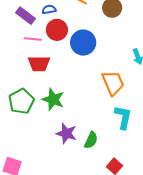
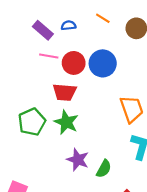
red circle: (57, 30) -> (74, 63), moved
red trapezoid: (39, 64) -> (65, 92), moved

